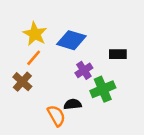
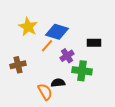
orange line: (34, 58) -> (47, 46), moved
brown cross: (22, 82) -> (18, 65), turned 35
green cross: (103, 89) -> (82, 71), turned 30

